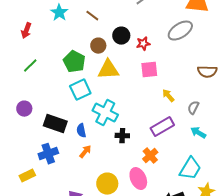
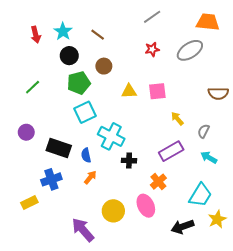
red arrow: (26, 31) -> (36, 35), moved, turned -35
black circle: (121, 36) -> (69, 56), moved
red star: (143, 44) -> (152, 49), moved
green pentagon: (74, 62) -> (79, 83), turned 30
yellow triangle: (108, 70) -> (129, 91), moved, size x0.7

